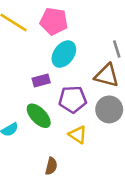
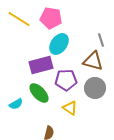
purple rectangle: (41, 80) -> (41, 65), size x1.6

